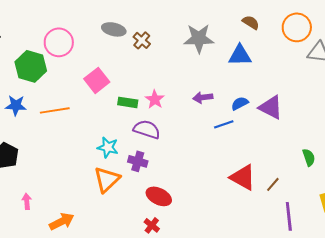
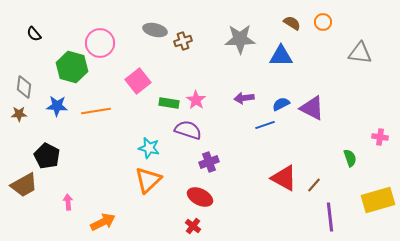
orange circle: (297, 27) -> (323, 22), moved, size x0.6
brown cross: (142, 40) -> (183, 41), turned 30
purple cross: (138, 161) -> (209, 162), moved, turned -36

